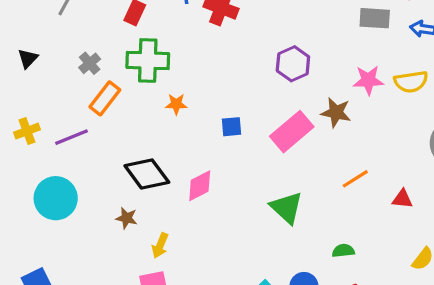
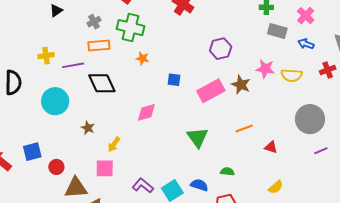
orange rectangle: (105, 98) -> (99, 46), turned 35
black diamond: (147, 174) -> (102, 83), moved
brown star: (127, 218) -> (88, 128), moved

